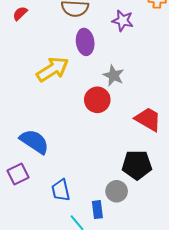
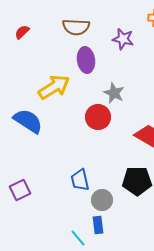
blue semicircle: (34, 141) -> (28, 121), moved
blue trapezoid: (61, 190) -> (80, 180), moved
gray circle: (117, 191) -> (102, 200), moved

